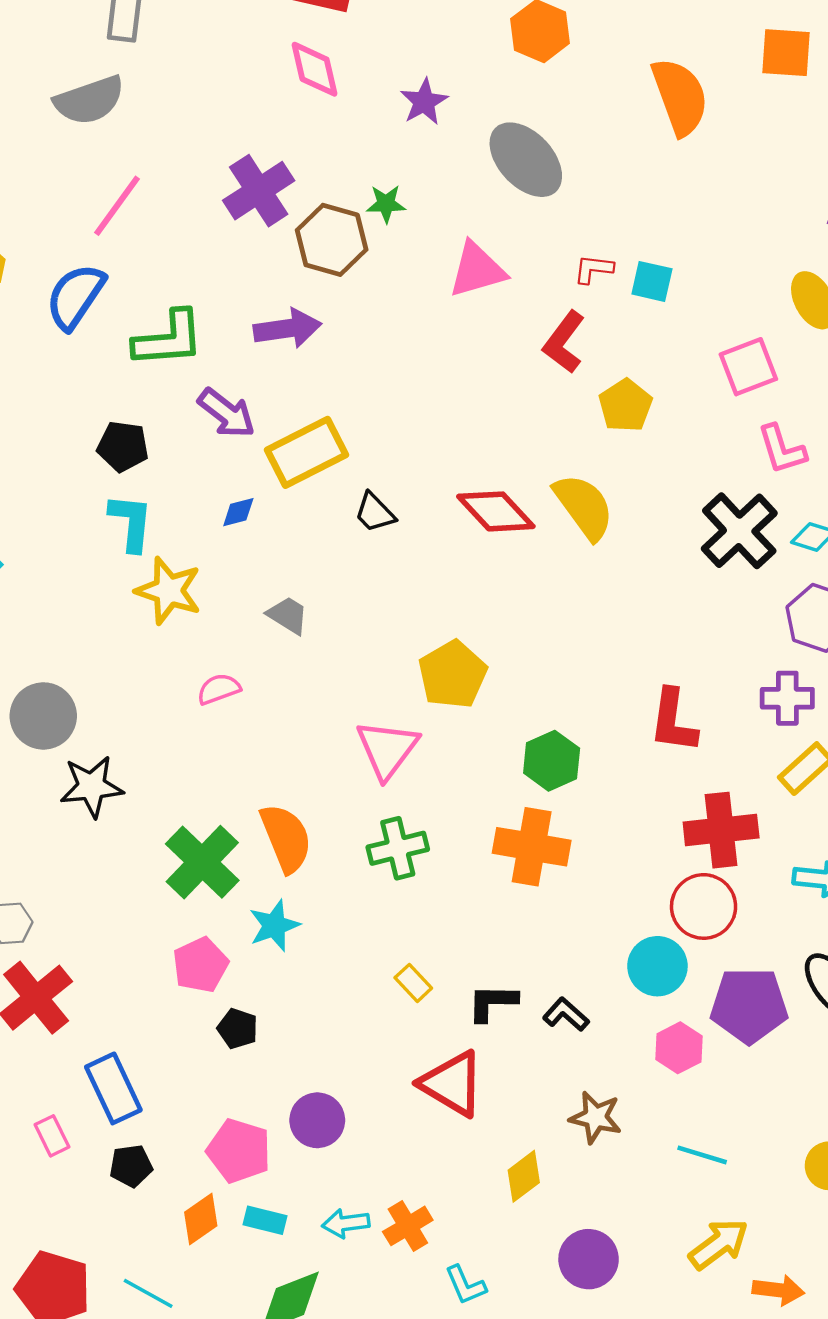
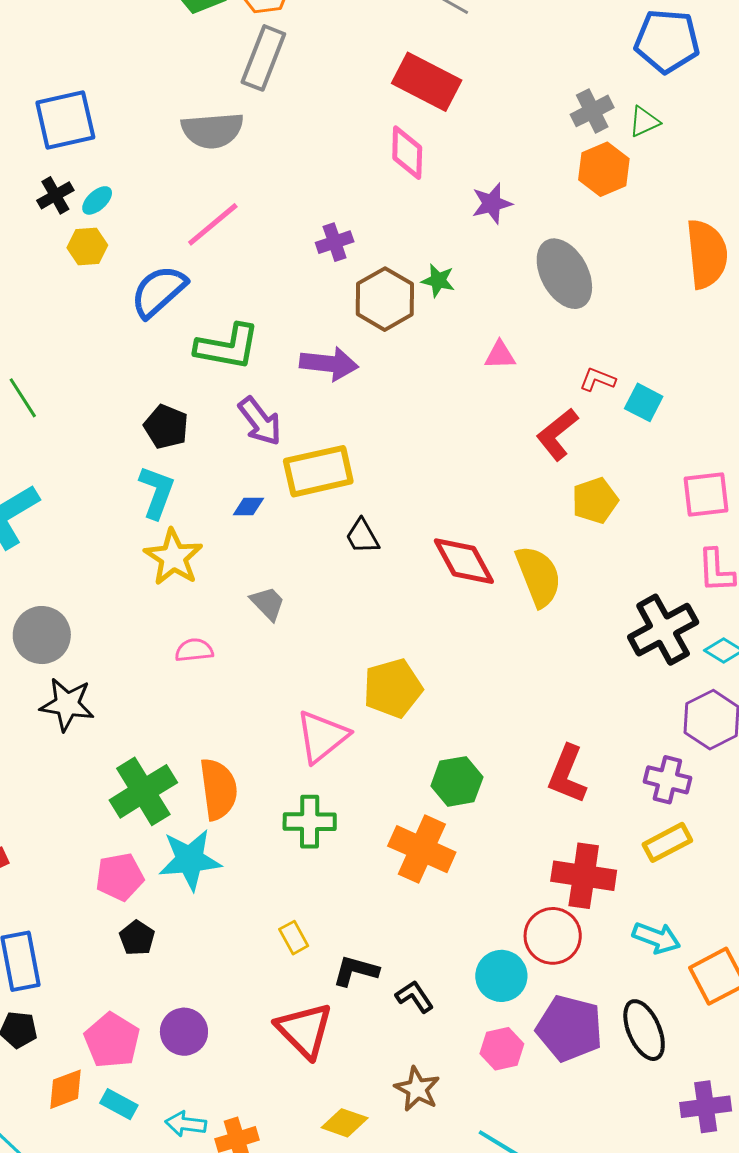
purple cross: (259, 191) -> (335, 242), size x0.6
pink triangle: (477, 270) -> (500, 355), size x0.6
cyan star: (274, 926) -> (190, 860), size x1.4
yellow diamond: (524, 1176) -> (345, 1123), turned 42

